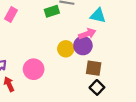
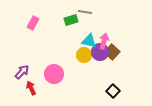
cyan triangle: (98, 16) -> (89, 41), moved
pink arrow: (87, 34) -> (104, 41), turned -56
brown square: (94, 68) -> (112, 52), moved, turned 35

